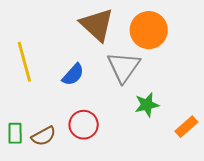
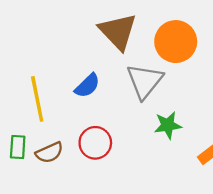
yellow line: (24, 62) -> (37, 99), moved

